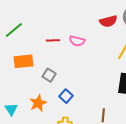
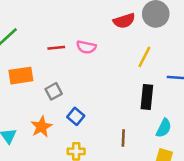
gray square: (49, 75) -> (54, 91), turned 32

